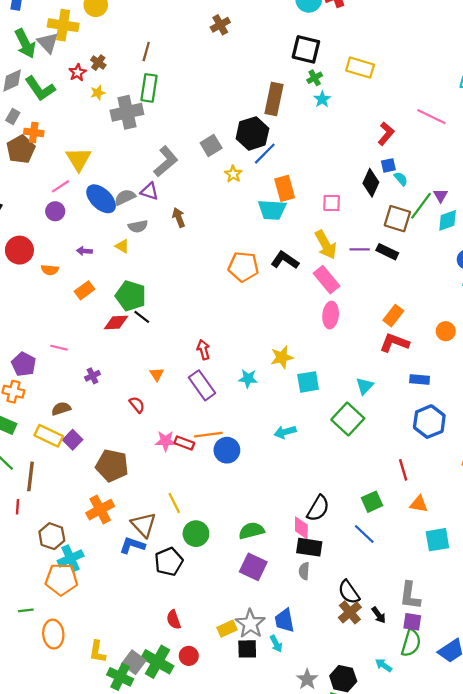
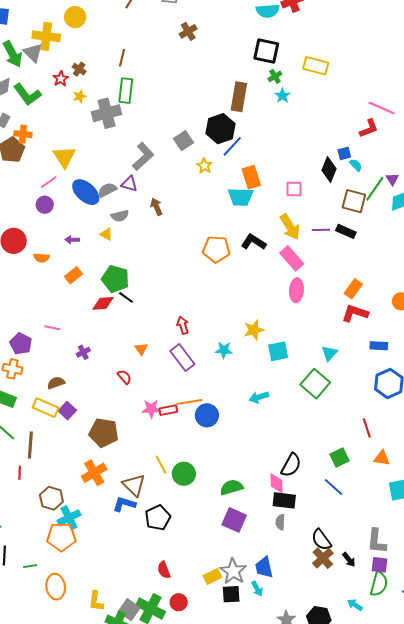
red L-shape: (386, 134) -> (369, 128), moved, turned 30
red rectangle: (184, 443) -> (168, 410), turned -30
green circle: (196, 534) -> (184, 474), moved

